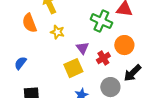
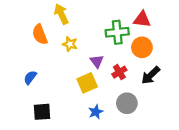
green cross: (101, 21) -> (117, 32), turned -30
orange circle: (124, 45) -> (142, 47), moved
black arrow: (132, 73) -> (151, 75), moved

